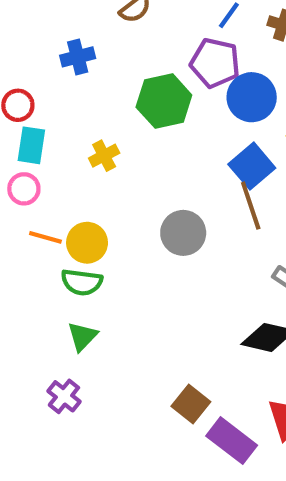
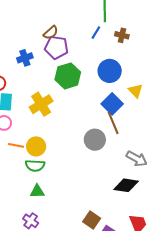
purple pentagon: (215, 63) -> (56, 47), moved
yellow cross: (104, 156) -> (41, 104), size x1.6
gray circle: (183, 233) -> (95, 140), moved
green triangle: (82, 336) -> (37, 191), turned 49

